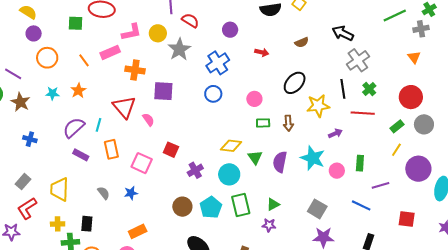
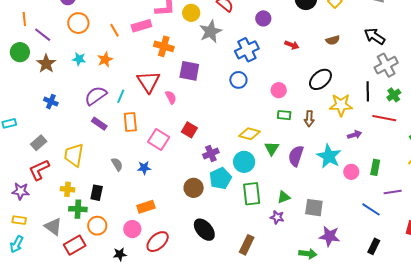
cyan pentagon: (211, 207) -> (220, 178), moved
gray square: (317, 209) -> (314, 208), moved, turned -30

